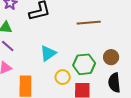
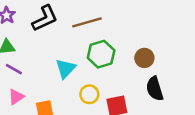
brown line: (89, 23) -> (87, 22), moved
green hexagon: (84, 64) -> (101, 54), moved

